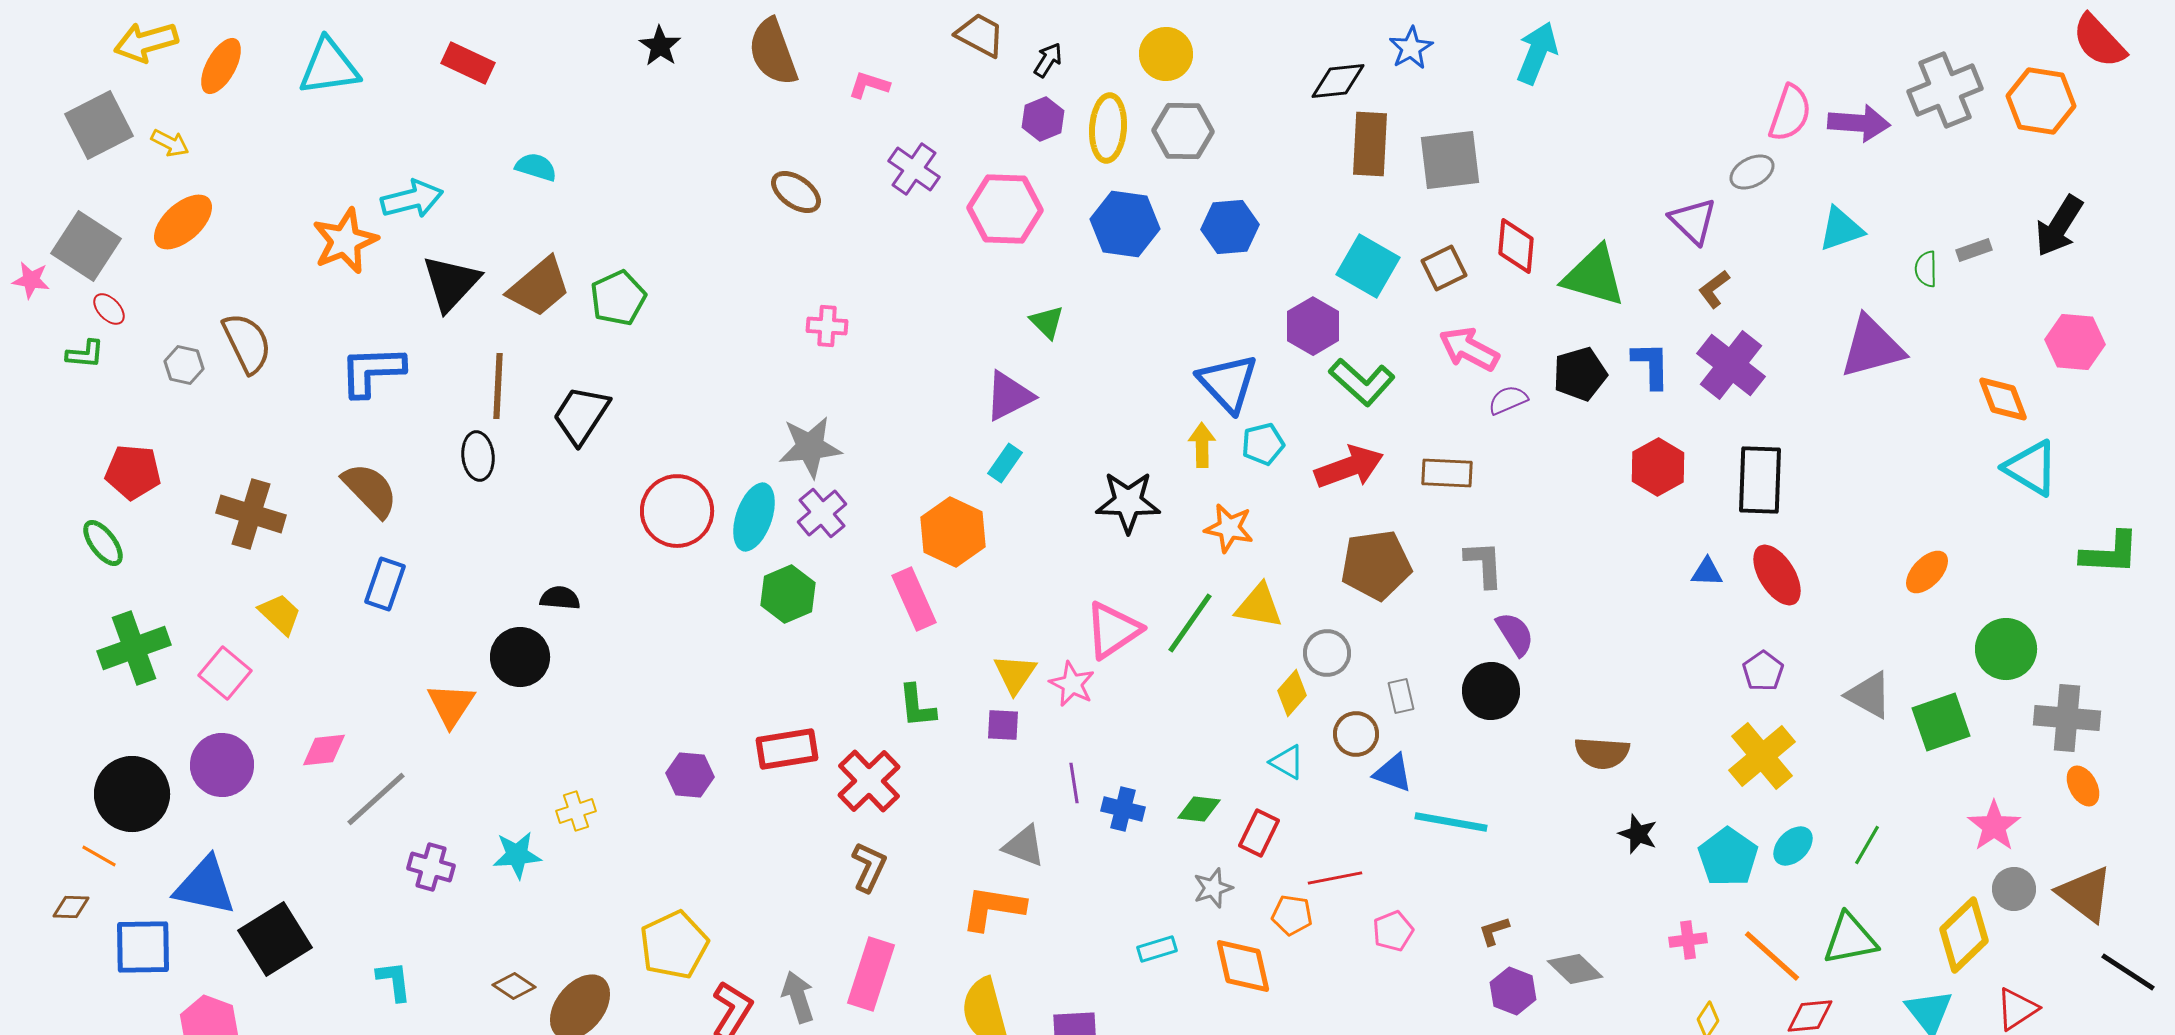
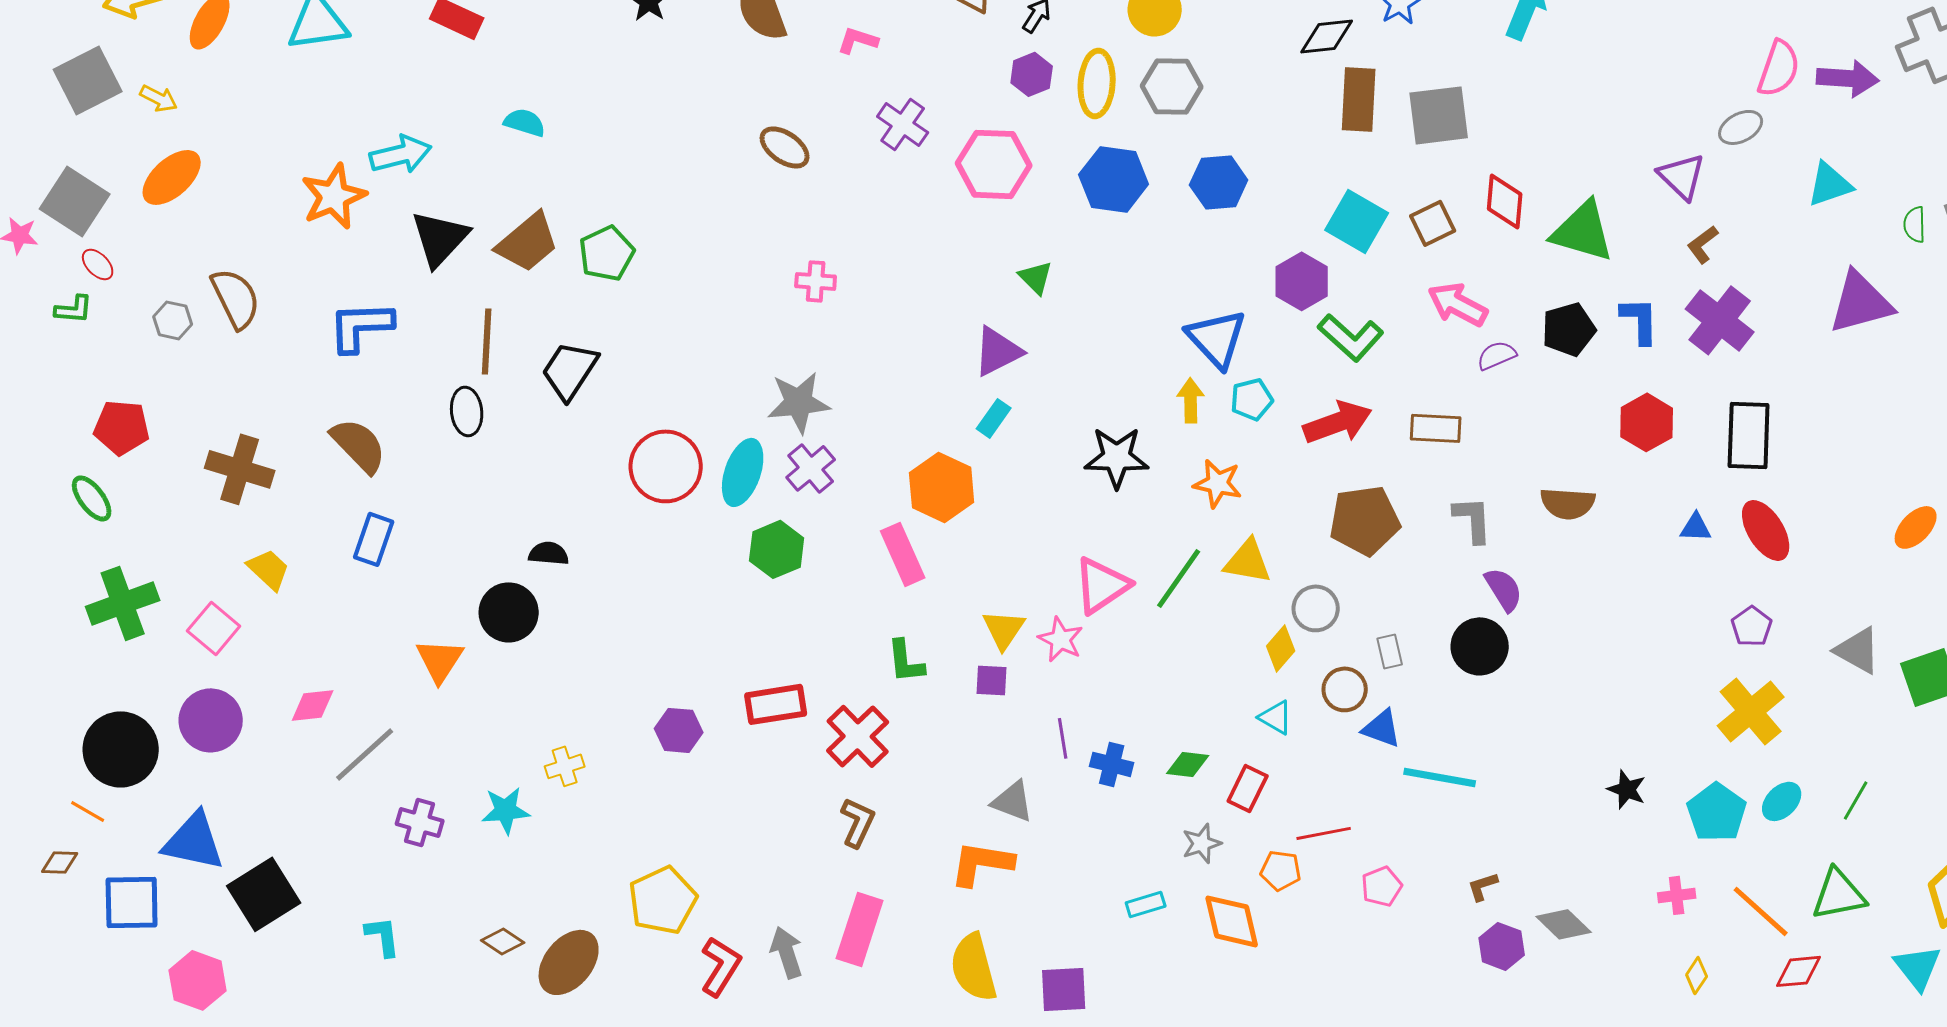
brown semicircle: (1602, 753) -> (1568, 503), moved

